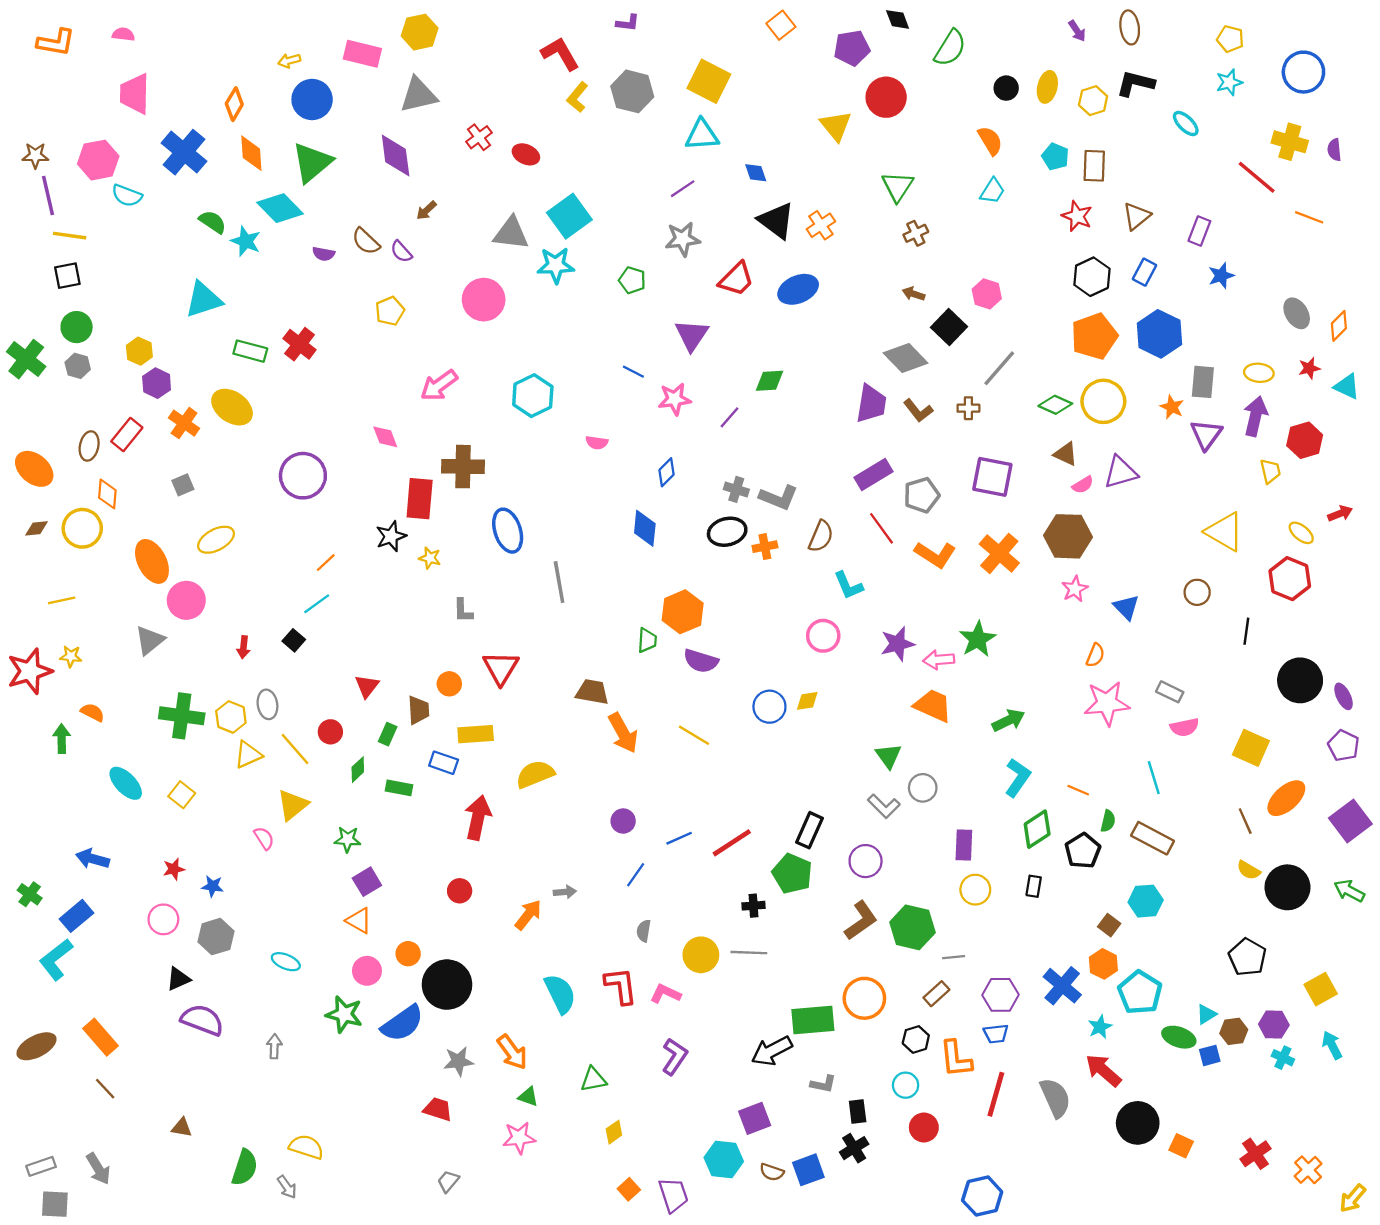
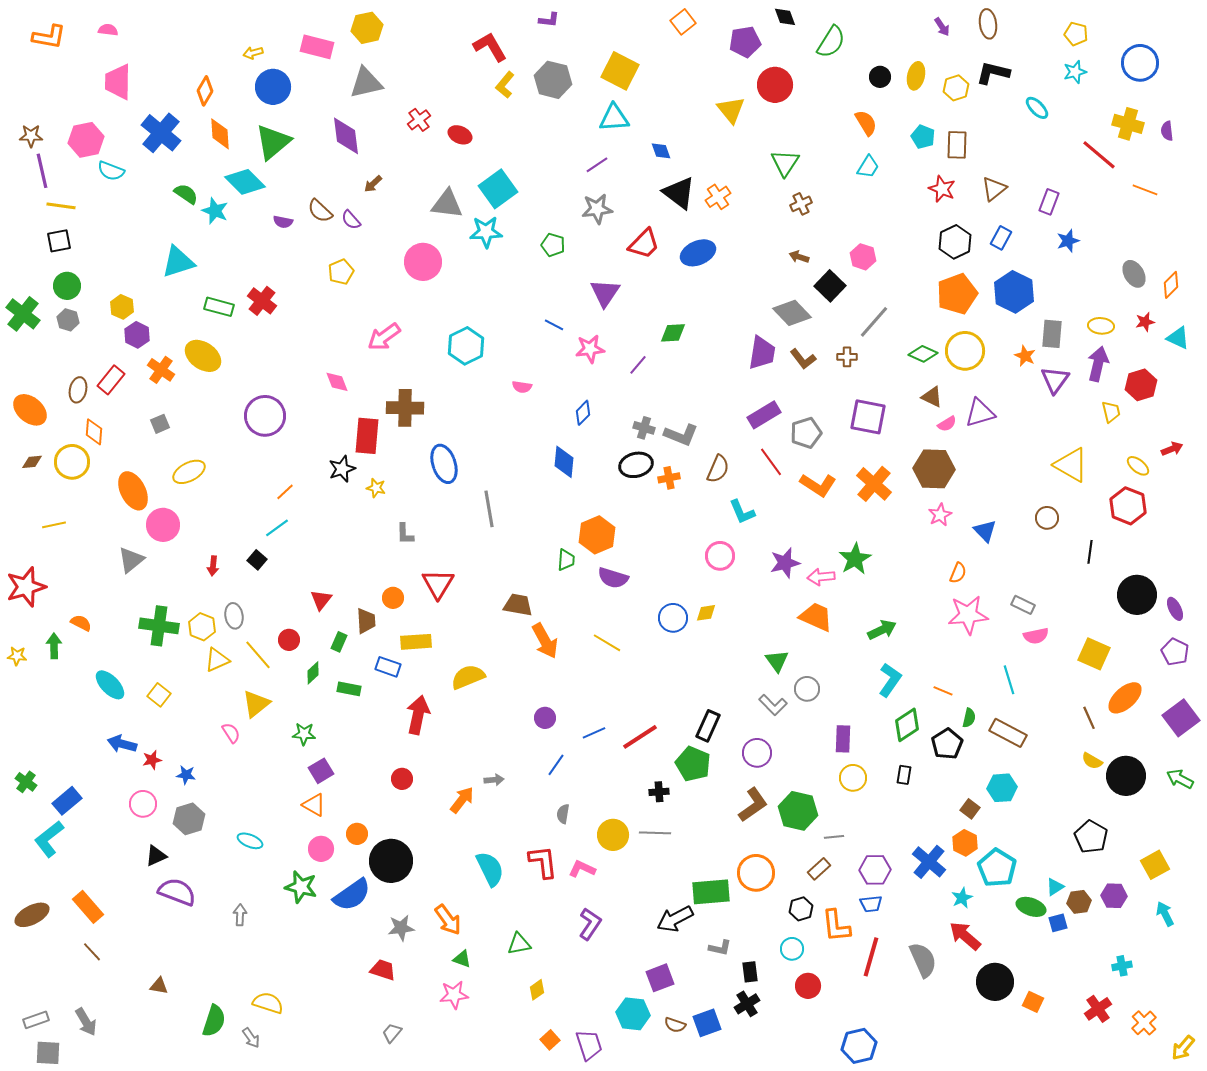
yellow star: (71, 656) -> (17, 656), moved
blue arrow: (93, 859) -> (122, 744), moved
cyan cross: (1283, 1058) -> (1122, 966), moved, turned -36

